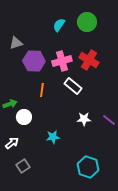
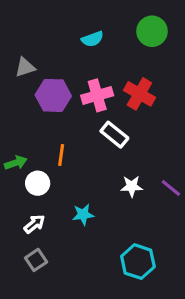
green circle: (87, 22) -> (152, 31), moved
cyan semicircle: (59, 25) -> (92, 39), turned -144
orange line: (42, 90) -> (61, 155), moved
white arrow: (12, 143) -> (34, 224), moved

